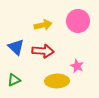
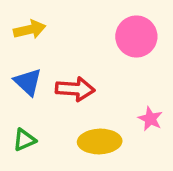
yellow arrow: (43, 25) -> (30, 30), moved
pink star: (77, 66) -> (150, 119), moved

